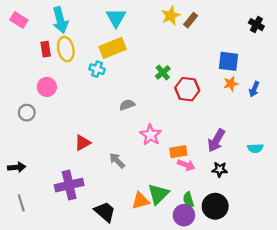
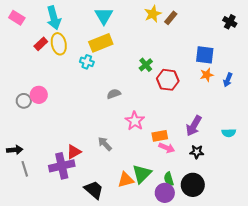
red rectangle: (46, 49) -> (41, 44), turned 56
pink circle: (47, 87) -> (39, 95), moved
red triangle: (82, 143) -> (74, 152), moved
gray line: (21, 203) -> (25, 169), moved

